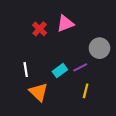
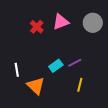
gray circle: (99, 48) -> (93, 23), moved
white line: (26, 70) -> (17, 70), moved

